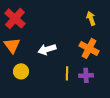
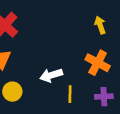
white arrow: (47, 49) -> (51, 75), moved
purple cross: (86, 75) -> (104, 97), moved

